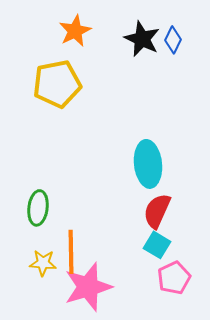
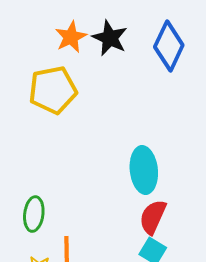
black star: (142, 39) -> (110, 38), moved
blue diamond: (173, 40) -> (169, 46), size x1.8

